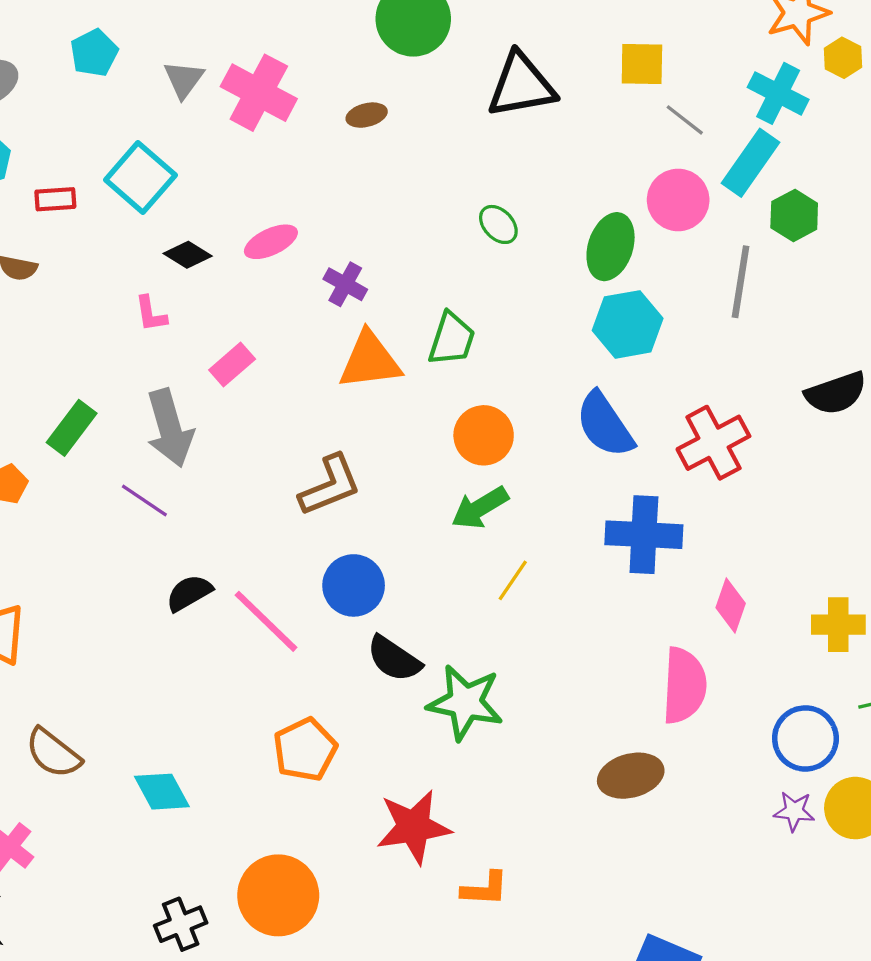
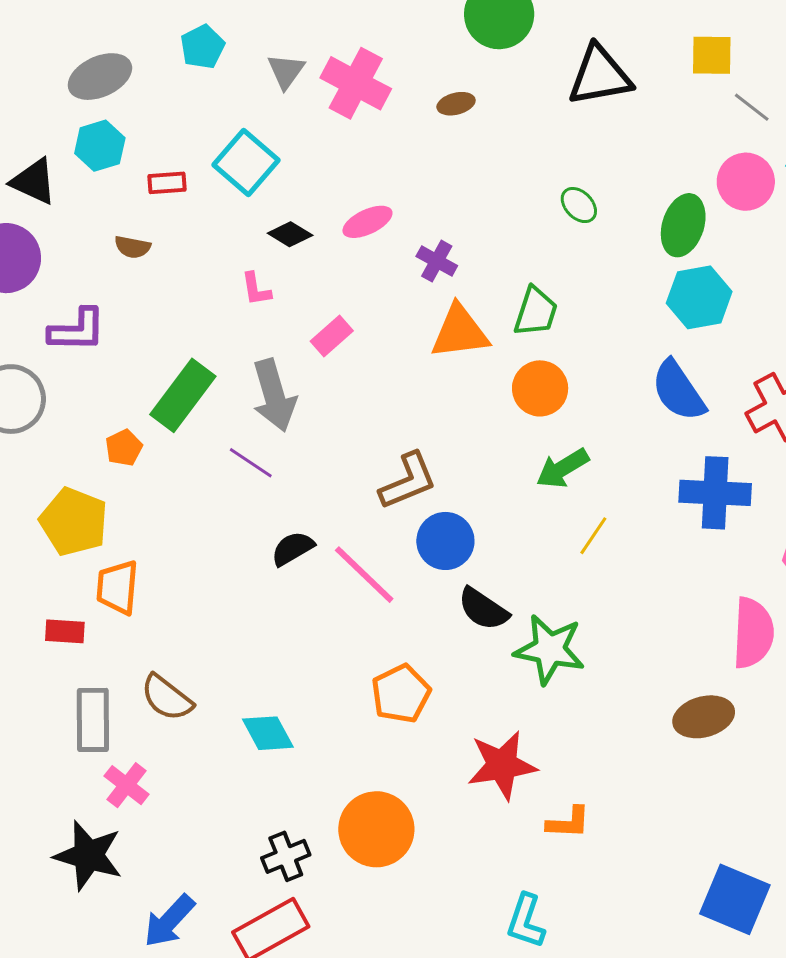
green rectangle: (72, 428) -> (183, 395), size x1.4
orange circle: (484, 435) -> (540, 388), moved
brown L-shape: (330, 485) -> (408, 481), moved

